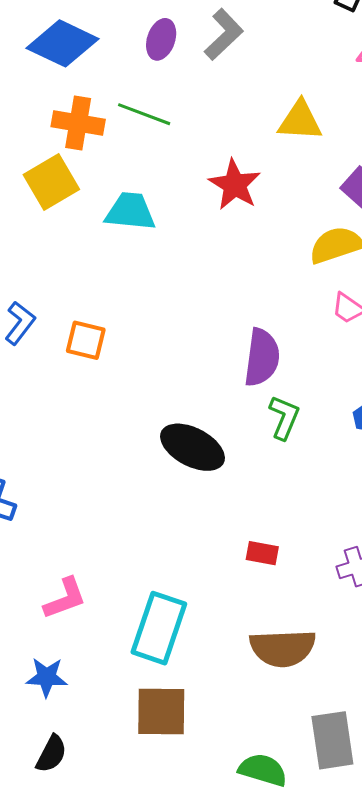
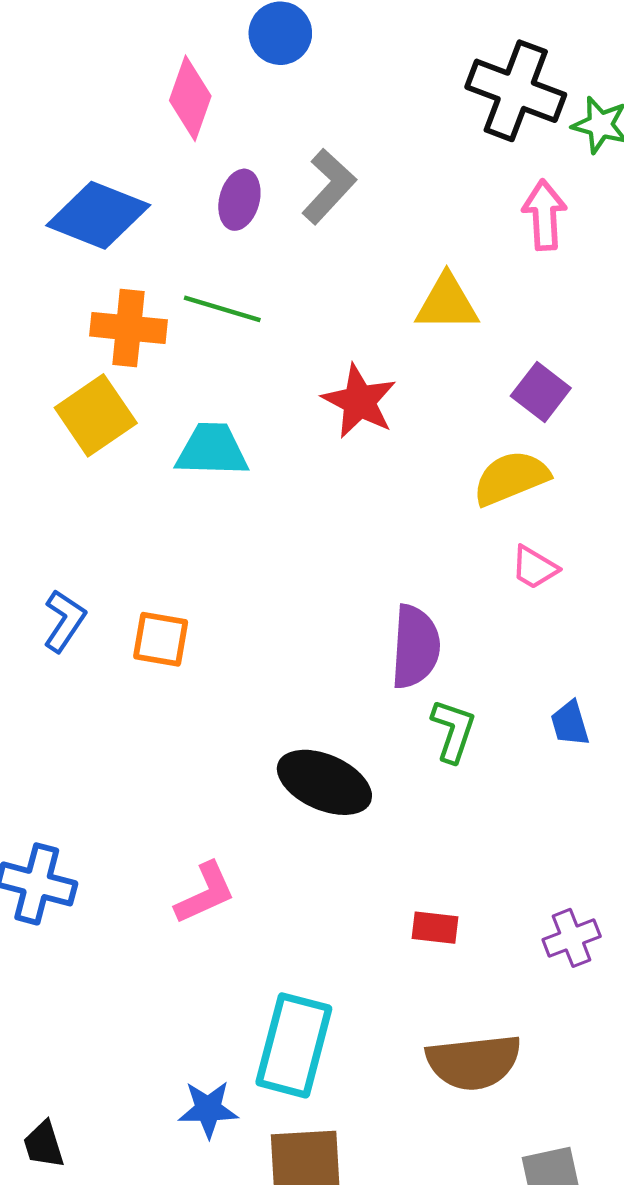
pink L-shape: (65, 598) -> (205, 893), moved
blue star: (47, 677) -> (208, 1109), moved

